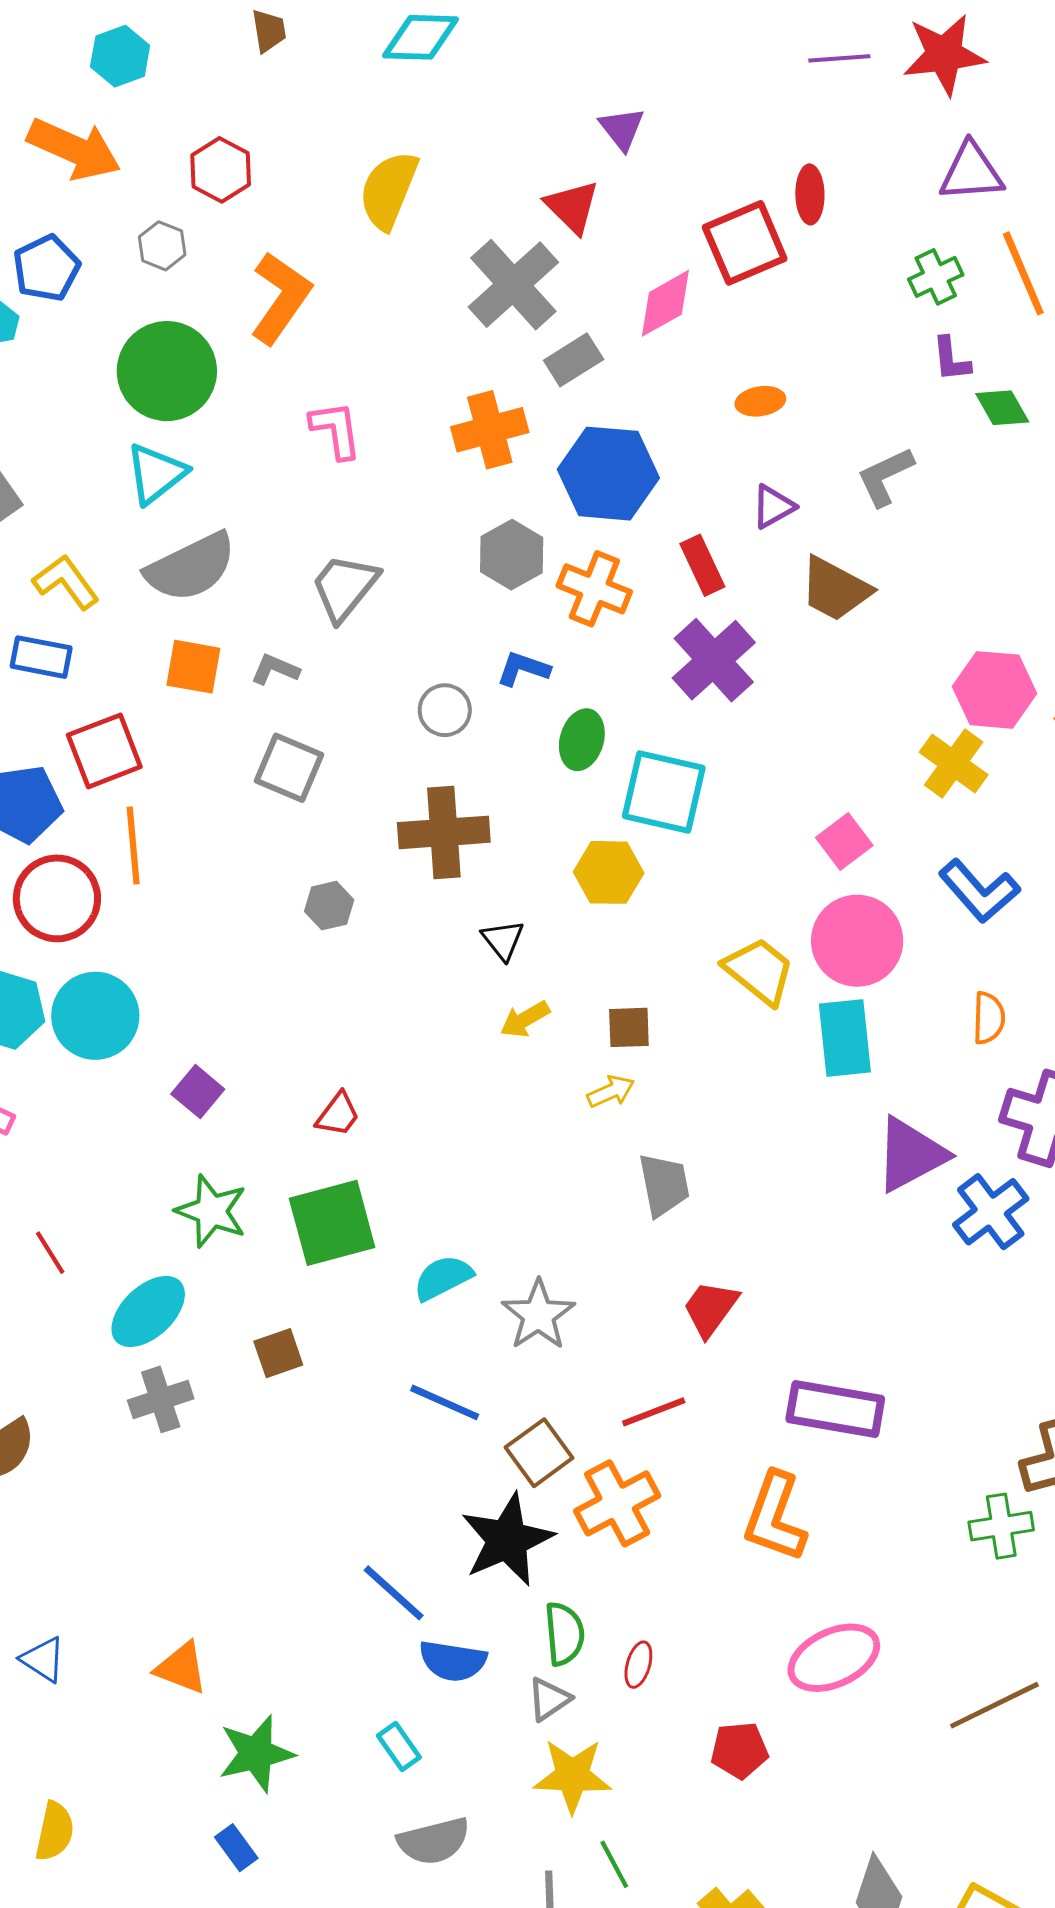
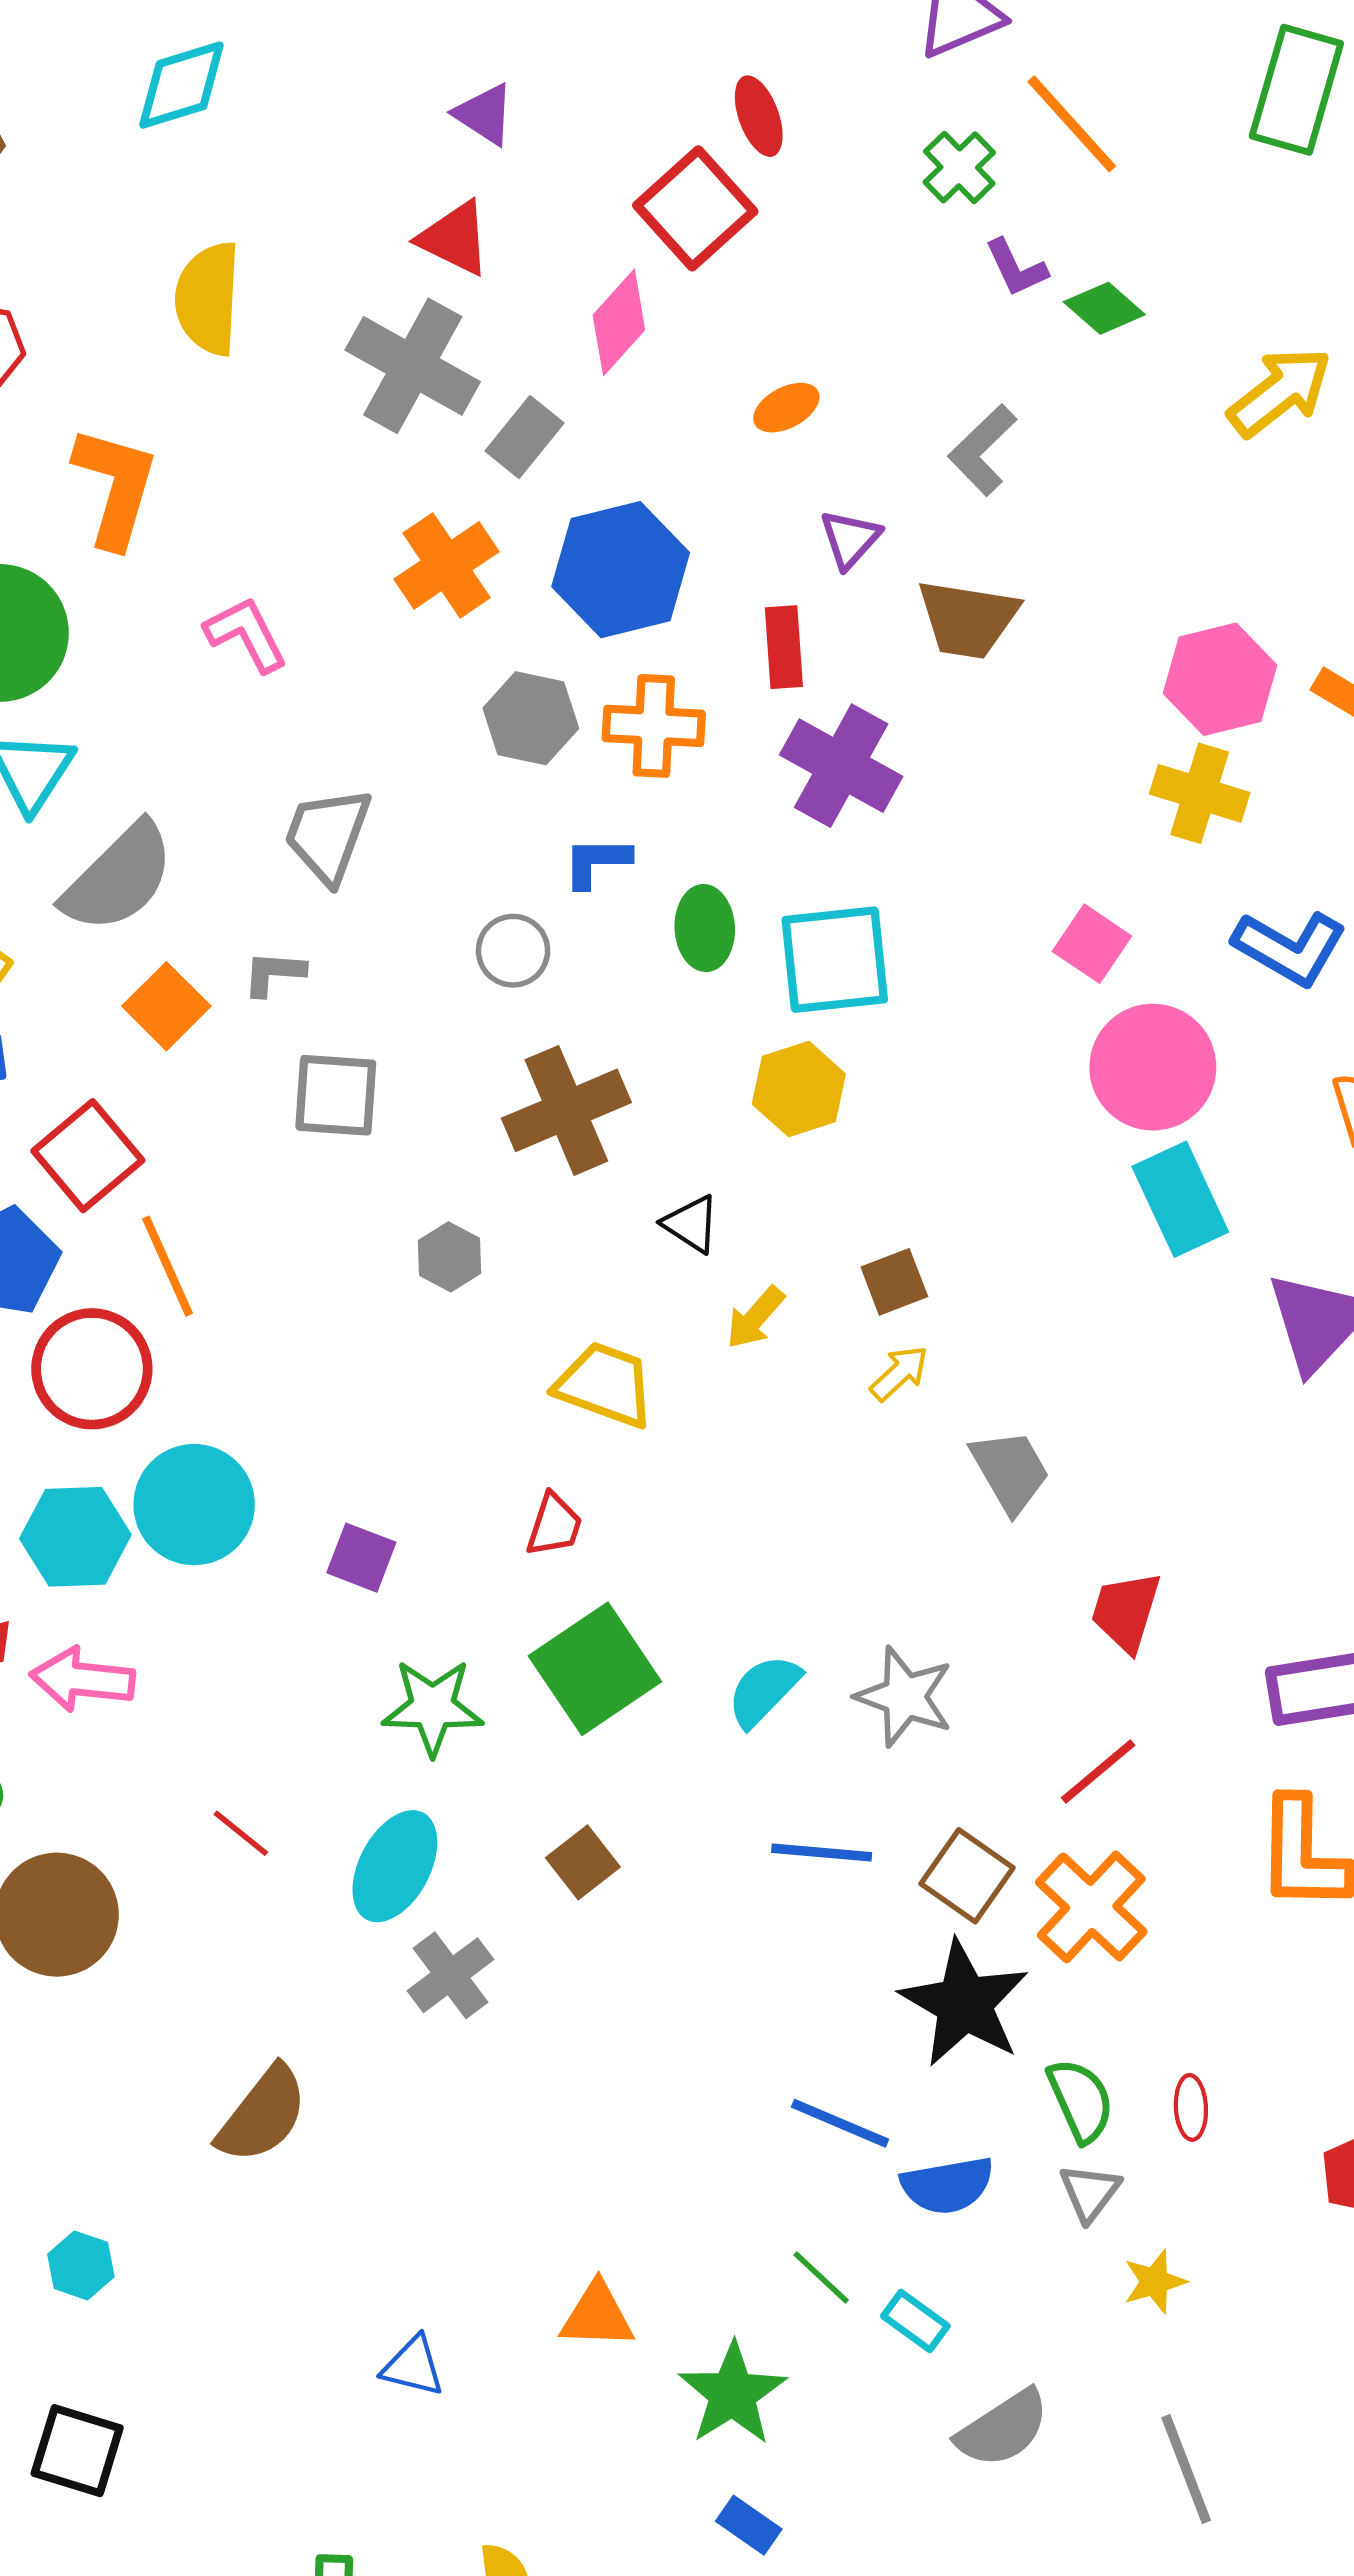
red rectangle: (702, 565) -> (784, 647), turned 40
orange square: (193, 667) -> (166, 1006), turned -36
yellow trapezoid: (759, 971) -> (605, 1385), moved
yellow star: (572, 1776) -> (1155, 2282), size x0.6
green line: (614, 1864) -> (821, 2278), moved

